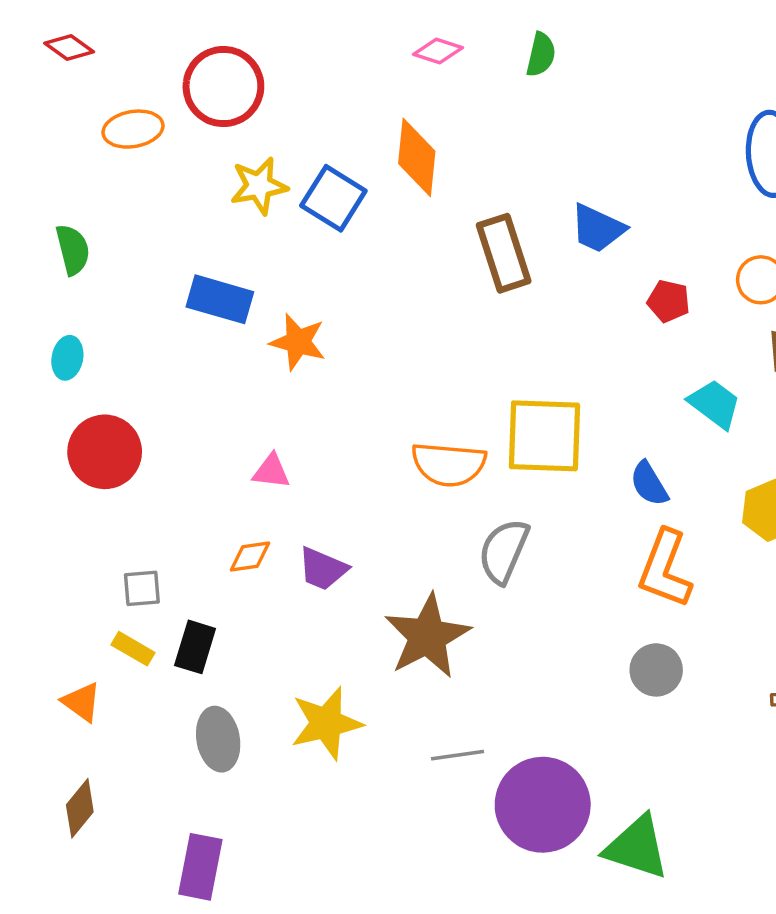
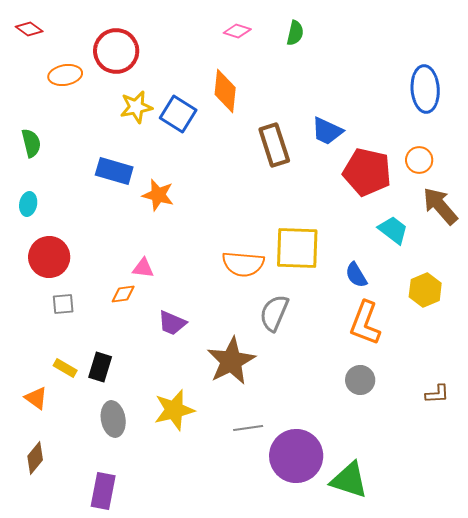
red pentagon: (669, 301) -> (367, 172), size x2.0
orange diamond: (250, 556) -> (123, 294), moved
gray square: (142, 588) -> (63, 304), moved

